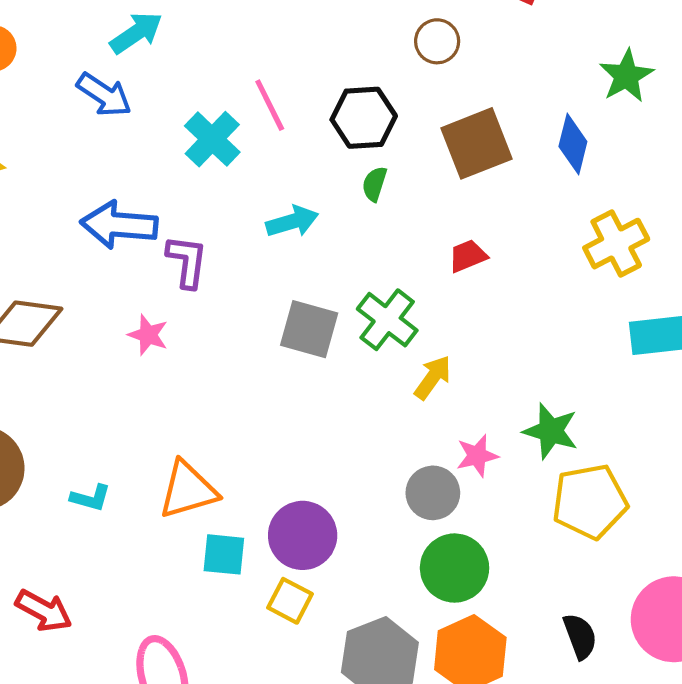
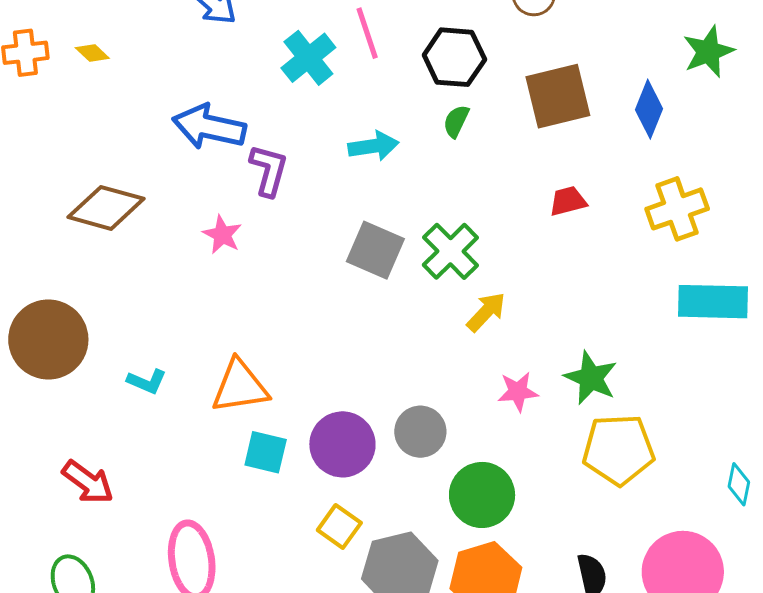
red trapezoid: (468, 256) -> (568, 201), moved
gray circle: (433, 493) -> (420, 432), moved
yellow square: (290, 601) -> (339, 526), moved

